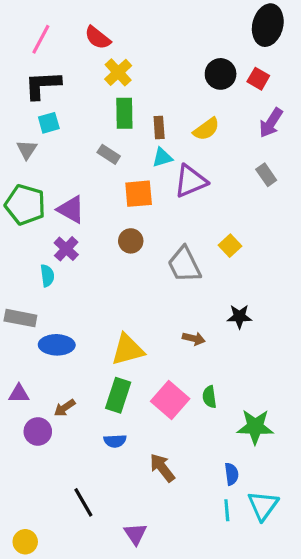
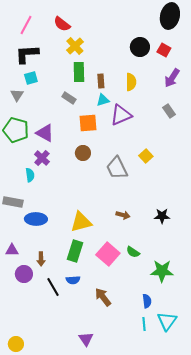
yellow semicircle: (206, 129) -> (131, 82), turned -54
black star: (239, 317) -> (162, 216), moved
green semicircle: (209, 397) -> (133, 252), turned -48
brown arrow: (65, 408) -> (41, 259), turned -56
black line: (83, 502) -> (53, 287), moved

